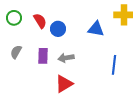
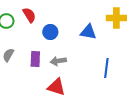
red semicircle: (40, 21) -> (29, 15), moved
red triangle: (64, 84) -> (56, 87), turned 48

